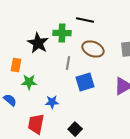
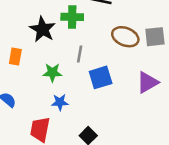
brown ellipse: (93, 49) -> (125, 37), moved
green star: (29, 82) -> (52, 73), moved

